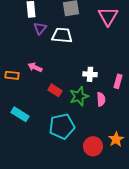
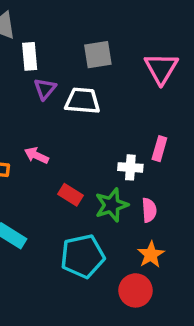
pink rectangle: (118, 81) -> (159, 149), moved
orange star: (116, 139) -> (151, 255), moved

